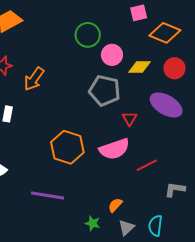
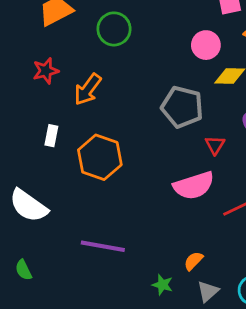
green circle: (88, 35) -> (114, 29), moved
pink circle: (112, 55) -> (206, 45), moved
orange hexagon: (67, 147) -> (100, 157), moved

